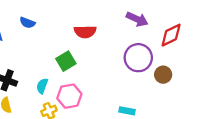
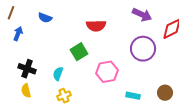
brown circle: (163, 75) -> (165, 93), moved
pink hexagon: (69, 96) -> (107, 72), moved

